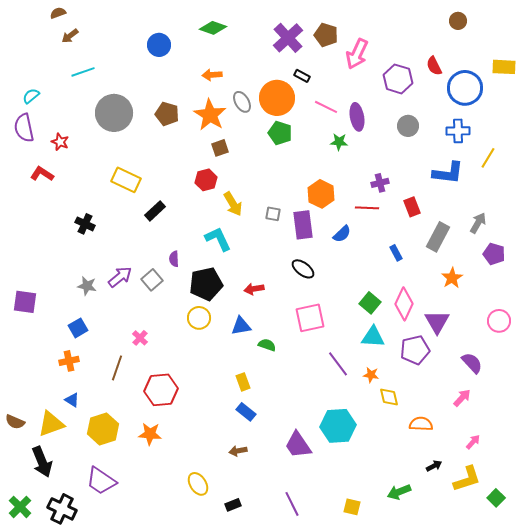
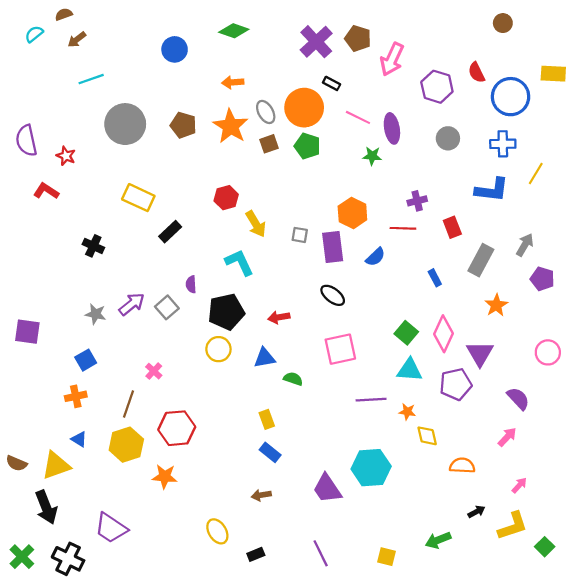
cyan semicircle: (31, 96) -> (34, 34), moved
brown square: (220, 148) -> (269, 144), moved
purple line: (338, 364) -> (371, 400), turned -56
yellow hexagon: (103, 429) -> (126, 445), moved

